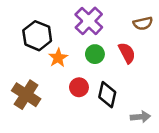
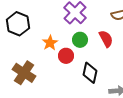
black hexagon: (37, 36) -> (18, 24), moved
red circle: (79, 87) -> (66, 56), moved

